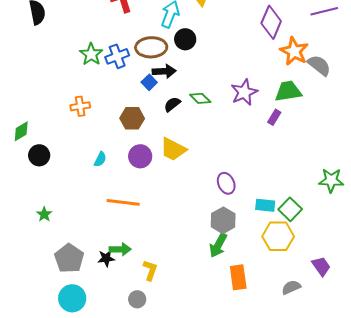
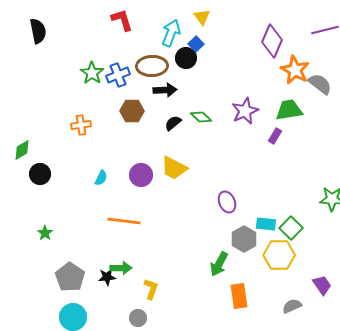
blue square: (149, 82) -> (196, 44), moved
brown hexagon: (132, 118) -> (132, 111), moved
gray hexagon: (223, 220) -> (244, 239), moved

